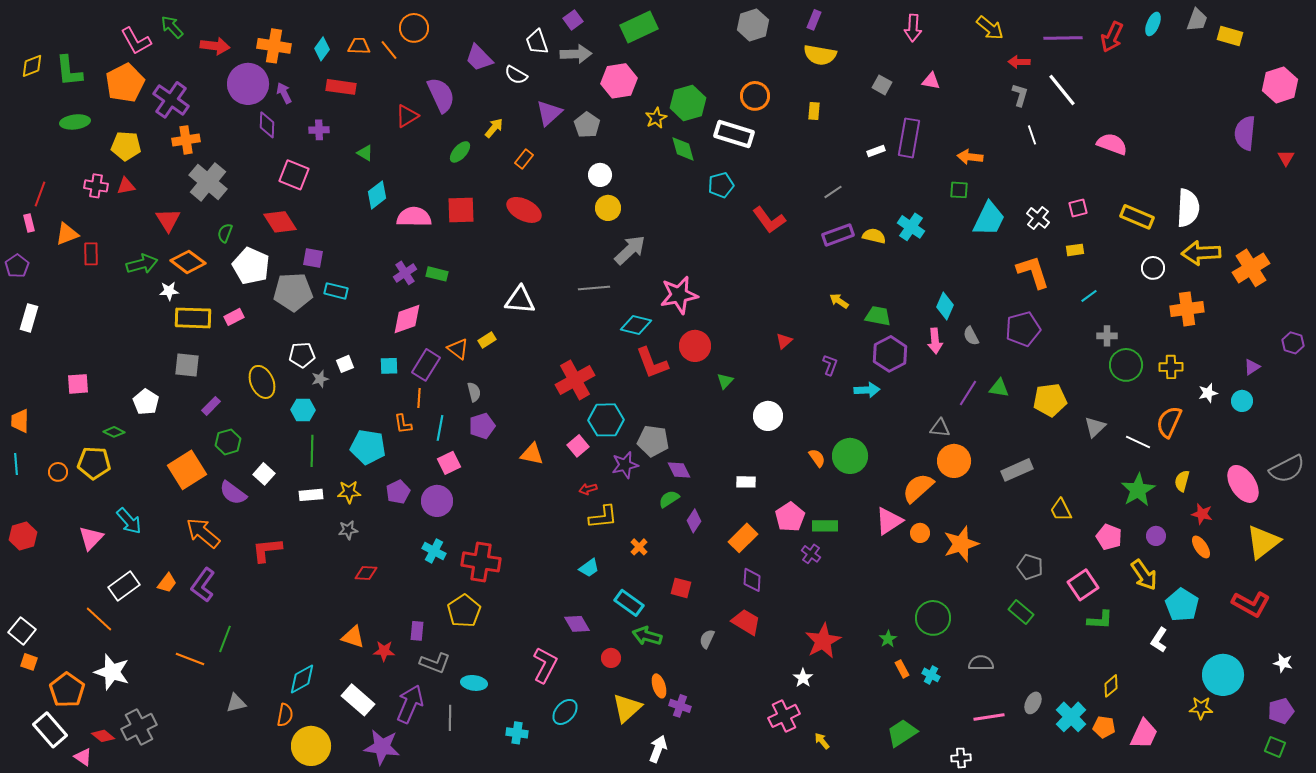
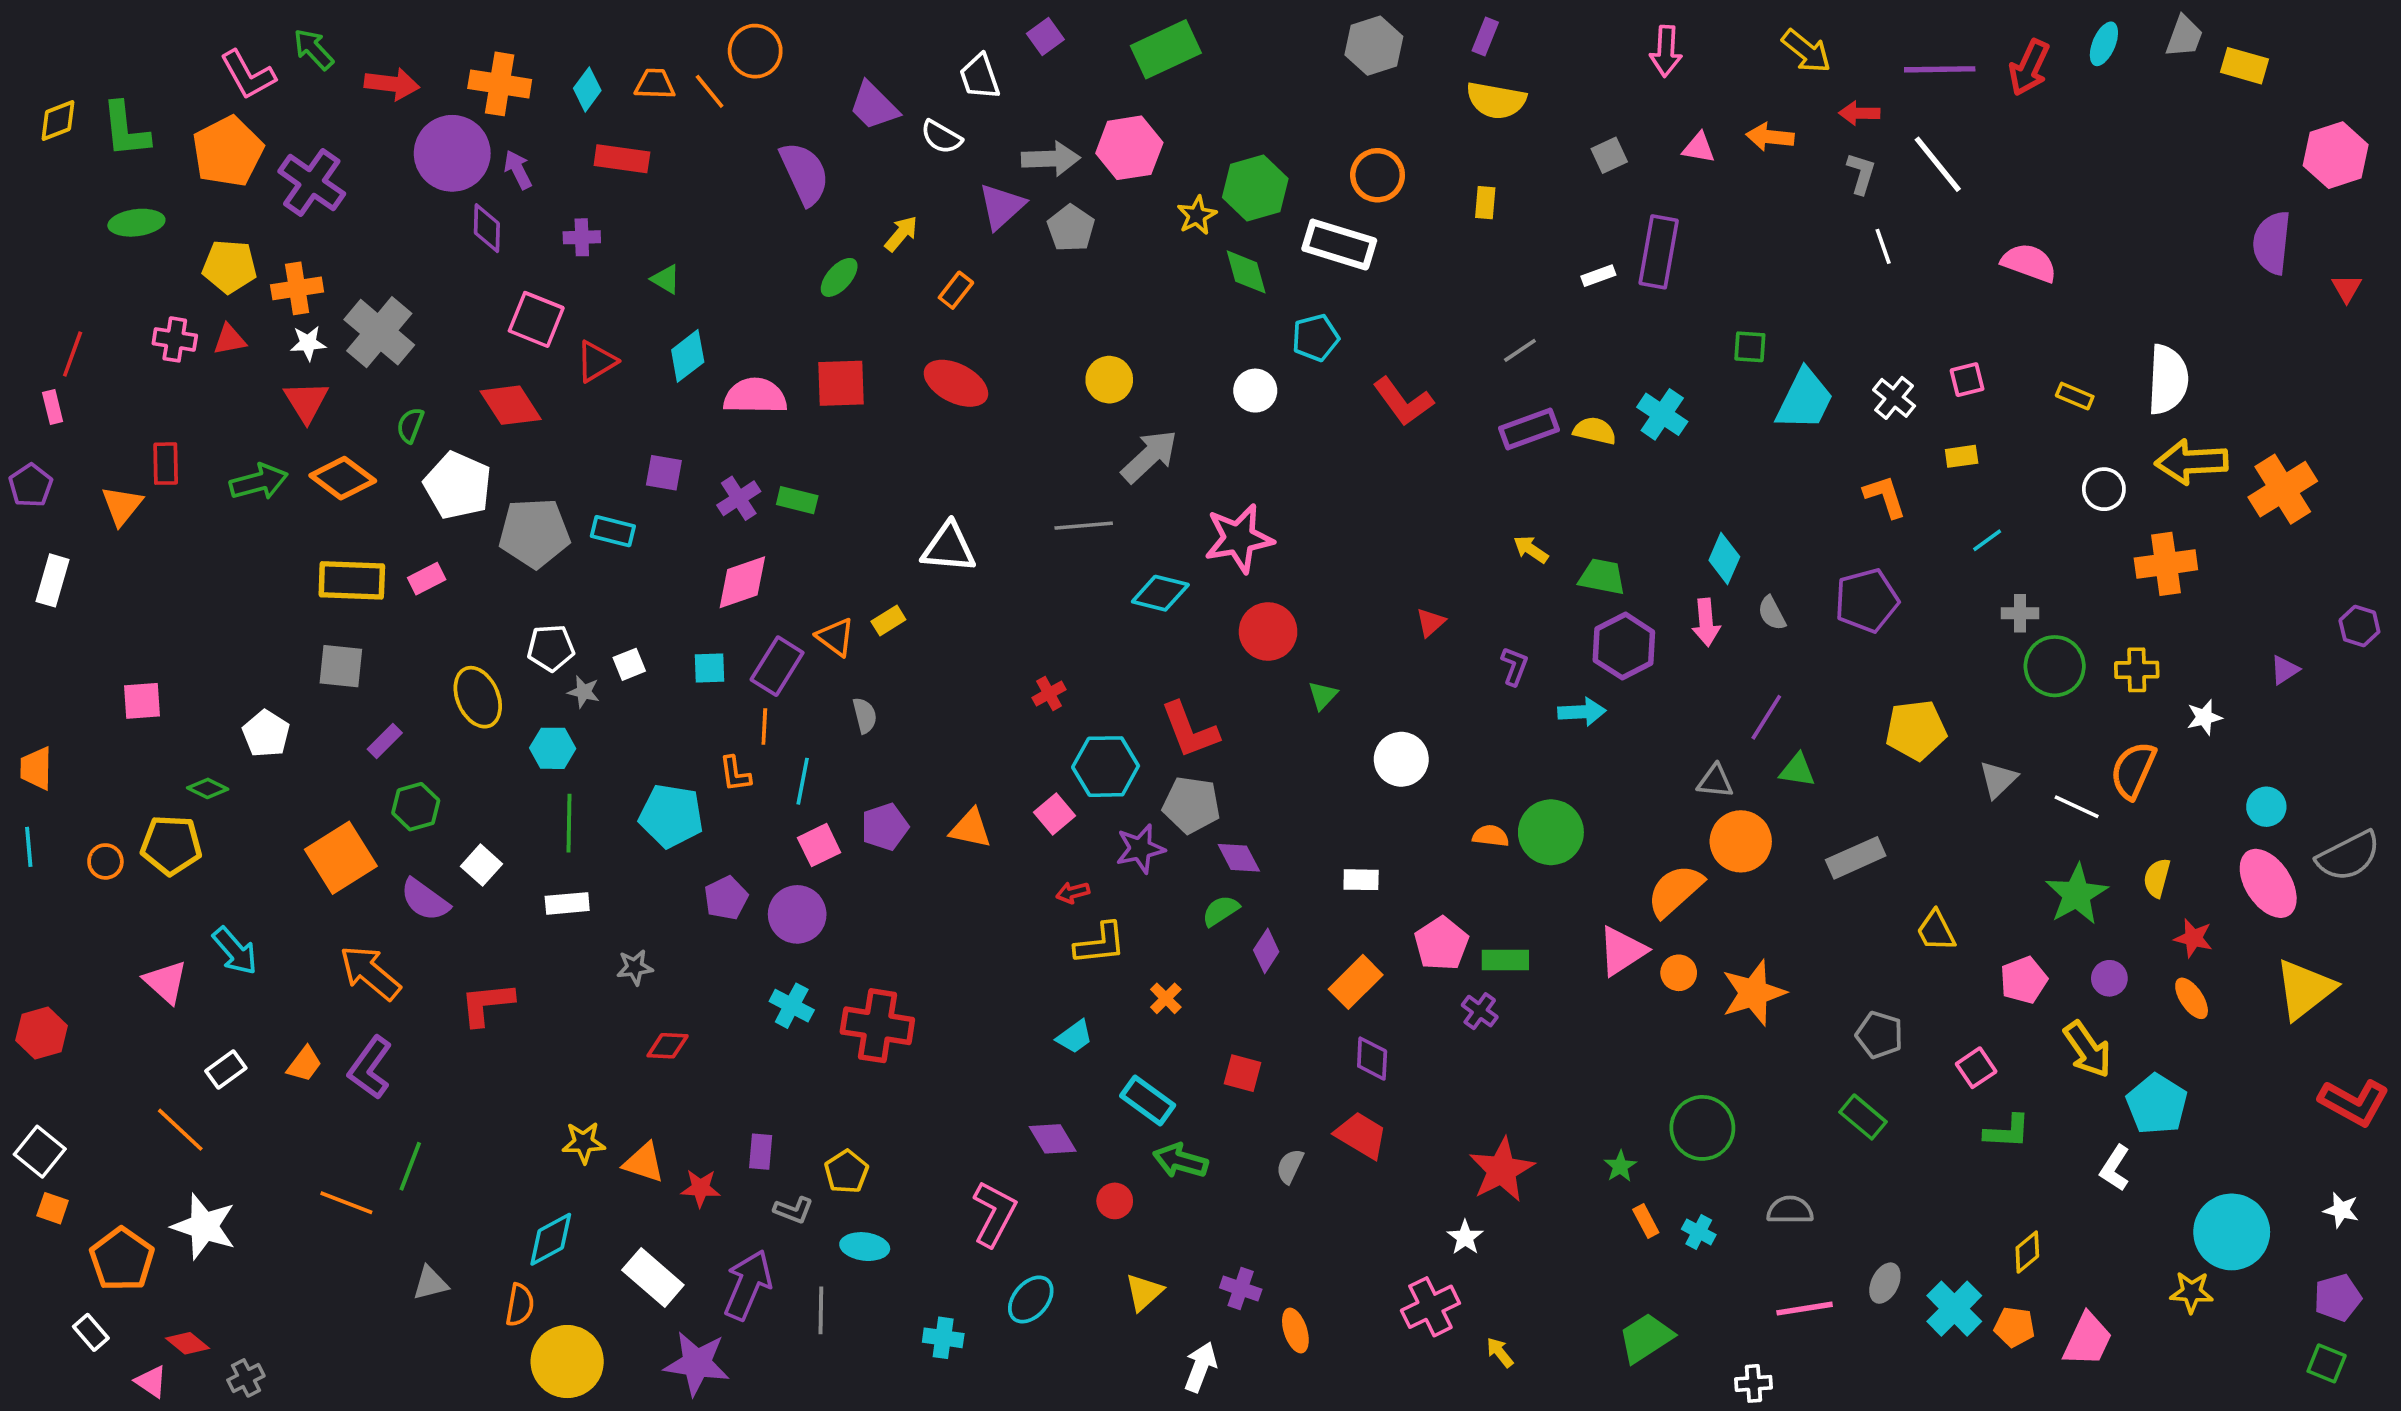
gray arrow: (576, 54) -> (1051, 159), moved
gray square: (882, 85) -> (1609, 155), turned 36
red triangle: (407, 116) -> (596, 361), moved
orange cross: (186, 140) -> (297, 288), moved
orange arrow: (970, 157) -> (1770, 137), moved
white circle: (600, 175) -> (1255, 391), moved
yellow rectangle: (1137, 217) -> (2075, 396), size x0.6
orange triangle: (67, 234) -> (122, 506), moved, turned -30
purple square: (313, 258) -> (664, 473), moved
orange L-shape: (1033, 272) -> (1885, 496), size x0.7
white star: (169, 291) -> (308, 343), moved
red L-shape: (652, 363) -> (1190, 730), moved
gray star: (320, 379) -> (584, 692), turned 30
red cross: (575, 380) -> (1049, 694), size x0.5
green triangle: (999, 388) -> (1797, 770), moved
cyan circle: (1242, 401) -> (2266, 807), moved
purple pentagon: (482, 426) -> (885, 827), moved
orange semicircle: (817, 458) -> (1491, 836), turned -48
yellow star: (349, 492) -> (584, 1143), moved
red hexagon: (23, 536) -> (42, 1033), moved
pink pentagon: (1109, 537) -> (2024, 980), turned 30
pink triangle: (91, 538) -> (166, 982), turned -32
pink square: (1083, 585) -> (1976, 1068), size x0.7
white rectangle: (124, 586) -> (226, 1070), size x0.7
red L-shape: (1251, 604) -> (2354, 1102), moved
yellow pentagon: (464, 611) -> (846, 1172), moved, size x0.7
gray L-shape: (435, 663) -> (794, 1210), size x0.7
orange ellipse: (659, 686) -> (1295, 1331), moved
yellow triangle: (627, 708) -> (1144, 1292), size x0.7
gray cross: (139, 727) -> (246, 1378), moved, size x0.6
white rectangle: (50, 730) -> (91, 1332), size x0.6

